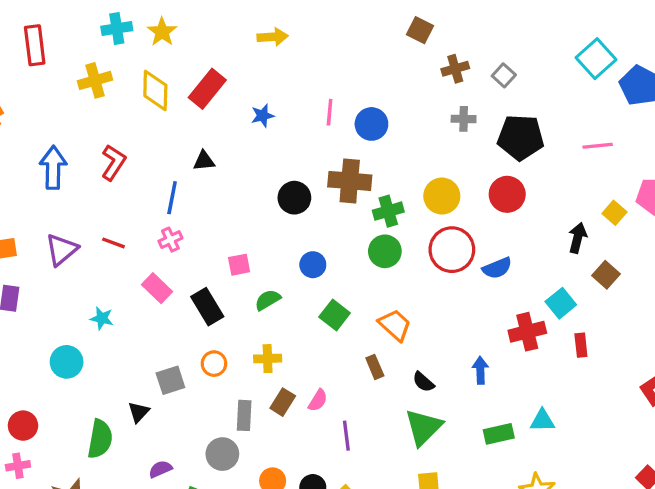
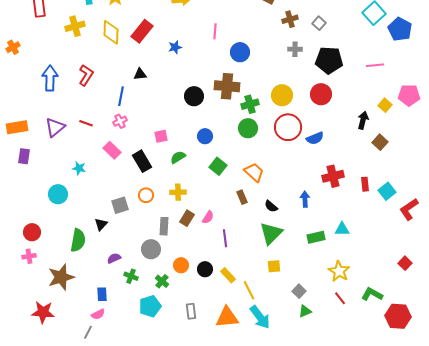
pink line: (330, 112) -> (215, 31), moved
cyan square: (561, 303) -> (387, 191), moved

